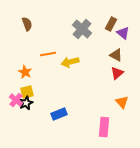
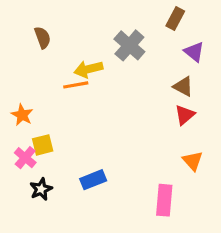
brown rectangle: (111, 24) -> (175, 19), moved
yellow arrow: (70, 62) -> (88, 69), moved
orange star: (25, 72) -> (22, 115), moved
black star: (26, 103) -> (41, 189), moved

